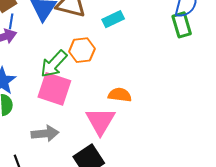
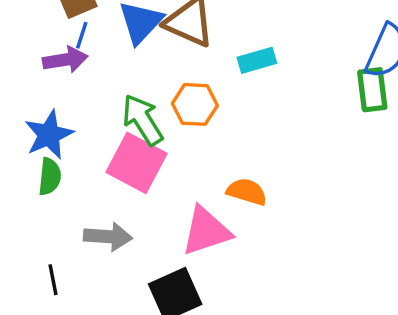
green arrow: (54, 64) -> (143, 120), turned 96
pink triangle: (100, 121) -> (206, 231), turned 32

